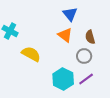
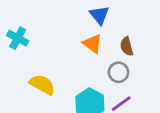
yellow semicircle: (31, 54) -> (42, 85), moved

